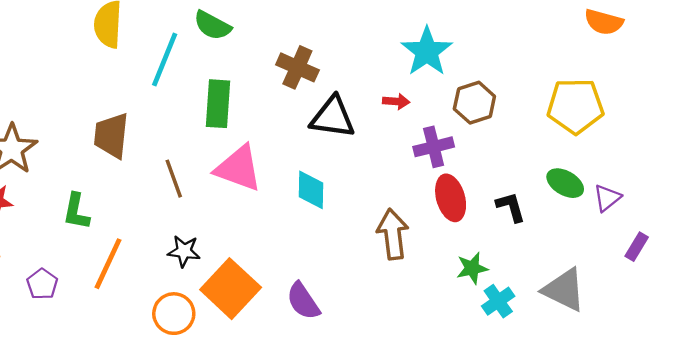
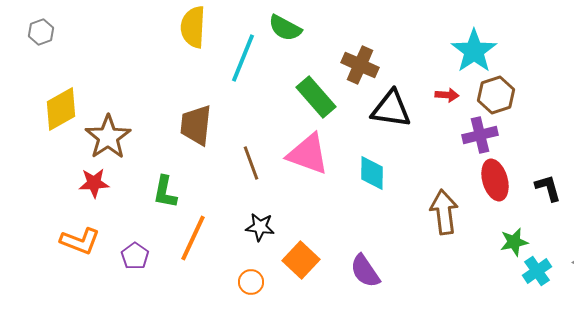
brown hexagon: (474, 103) -> (496, 95), moved
green rectangle: (218, 104) -> (316, 97), moved, turned -45
orange square: (231, 289) -> (301, 260), size x0.7
orange circle: (174, 314) -> (251, 282), size x0.7

